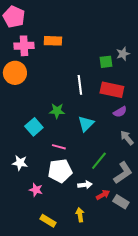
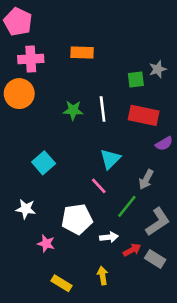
orange rectangle: (53, 41) -> (82, 53), moved
green star: (57, 111) -> (73, 110), moved
purple semicircle: (120, 112) -> (164, 144), moved
gray arrow: (127, 138) -> (146, 179), moved, turned -112
pink line: (59, 147) -> (99, 186), moved, turned 32

